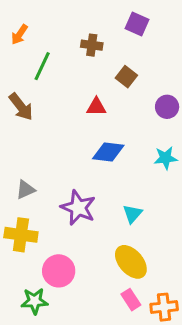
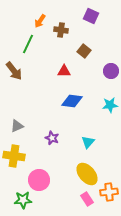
orange arrow: (19, 35) -> (40, 21), moved
purple star: (78, 208) -> (52, 138), size x0.6
orange cross: (164, 307) -> (109, 192), moved

